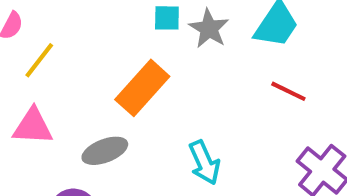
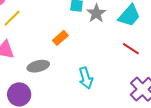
orange rectangle: (142, 88) -> (60, 38), size x0.6

